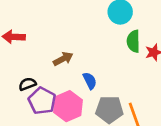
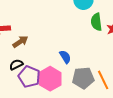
brown arrow: (63, 59) -> (20, 42), moved

